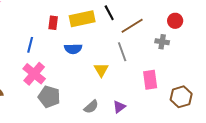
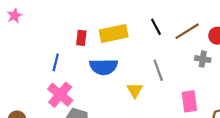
black line: (109, 13) -> (156, 27), moved
brown line: (132, 26) -> (187, 31), moved
blue semicircle: (73, 49) -> (104, 67), size x1.4

